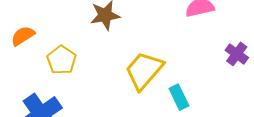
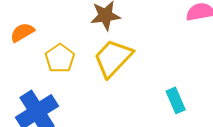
yellow trapezoid: (144, 71) -> (113, 58), moved

